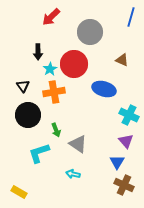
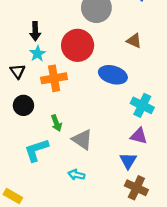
cyan star: (50, 69) -> (38, 54), moved
black circle: (28, 115) -> (23, 105), size x0.7
purple triangle: (126, 141) -> (139, 136), turned -35

